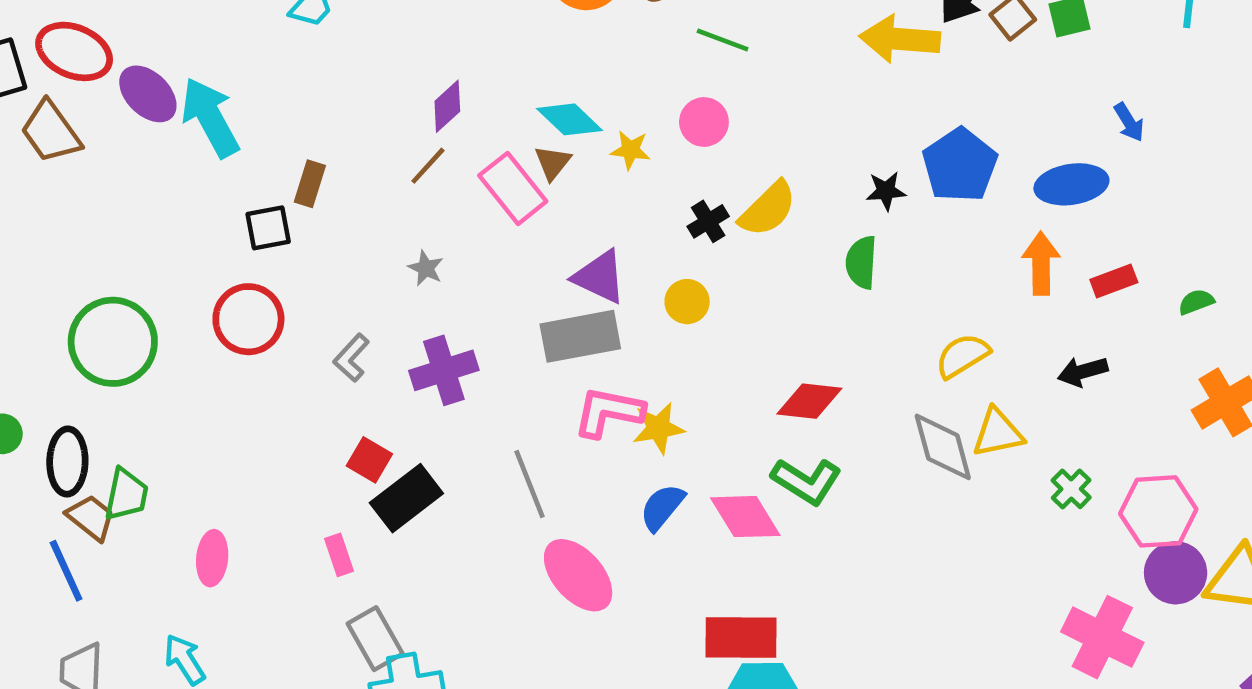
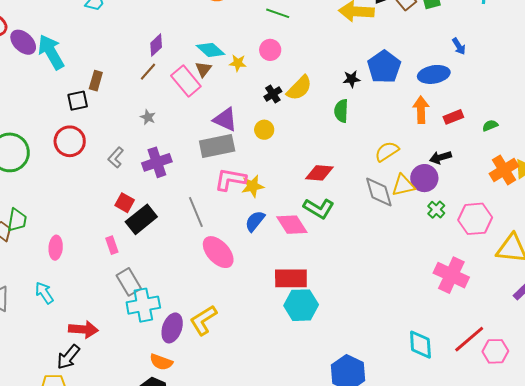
purple circle: (1176, 573) -> (424, 178), moved

